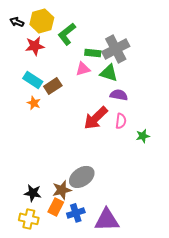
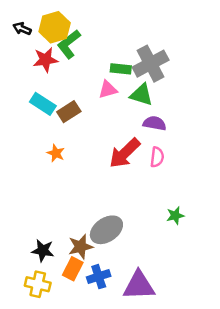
green L-shape: (67, 34) -> (69, 44), moved
orange star: (34, 103) -> (56, 153), moved
green star: (143, 136) -> (175, 216), moved

